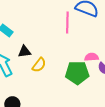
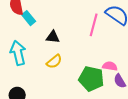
black triangle: (24, 52) -> (53, 37), moved

